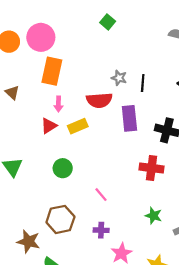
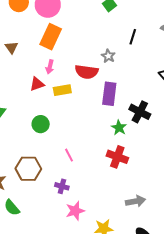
black line: (143, 83) -> (133, 37), moved
red cross: (152, 168) -> (117, 157), moved
green star: (153, 216) -> (119, 128), moved

